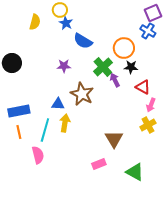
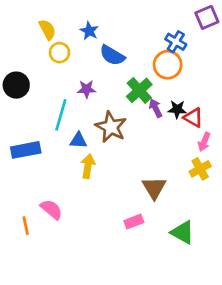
yellow circle: (60, 10) -> (59, 53), moved
yellow semicircle: (35, 22) -> (47, 30), turned -42
blue cross: (148, 31) -> (176, 42), moved
black star: (131, 67) -> (177, 109), moved
cyan line: (45, 130) -> (61, 115), moved
orange line: (19, 132) -> (26, 226), moved
pink semicircle: (38, 155) -> (51, 209), turned -36

